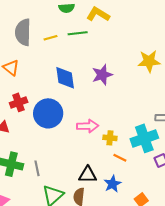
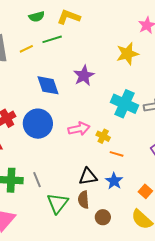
yellow cross: (110, 138) -> (103, 136), turned 32
cyan cross: (144, 138) -> (124, 104), moved, turned -36

